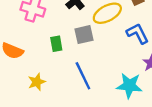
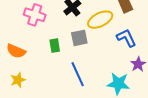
yellow star: (37, 82) -> (18, 80), moved

